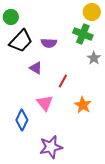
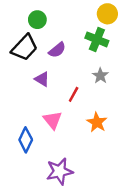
green circle: (11, 17) -> (37, 20), moved
purple semicircle: (49, 43) -> (57, 50), turned -42
gray star: (94, 58) -> (100, 76), moved

